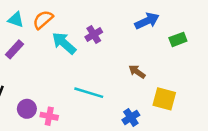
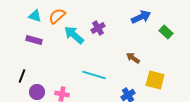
green rectangle: (178, 39) -> (166, 32), turned 64
purple rectangle: (14, 49) -> (34, 40), turned 63
purple circle: (27, 109) -> (37, 92), moved

